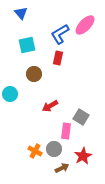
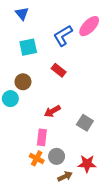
red rectangle: (58, 58) -> (59, 70), moved, turned -64
brown circle: (34, 74) -> (23, 82), moved
pink rectangle: (66, 131) -> (42, 137), moved
red star: (83, 156) -> (87, 164), turned 30

